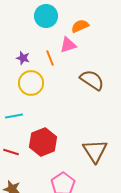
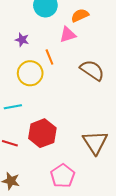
purple star: (23, 58) -> (22, 40), moved
orange line: (50, 58) -> (49, 57), moved

